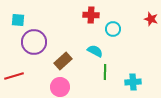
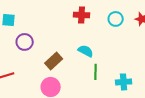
cyan circle: (113, 29) -> (116, 19), moved
purple circle: (34, 42) -> (25, 42), size x0.7

